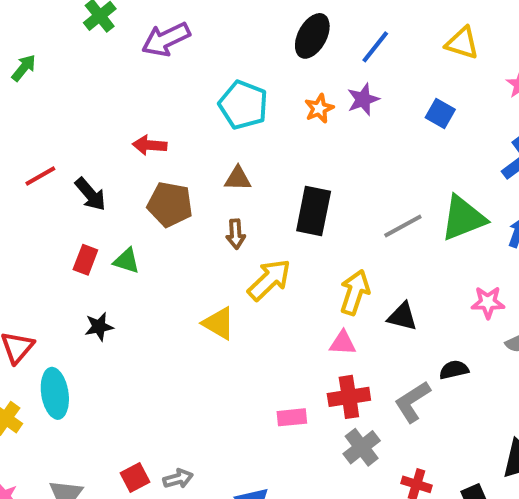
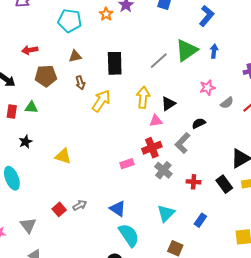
black triangle: (402, 317) -> (168, 104), turned -35
yellow triangle: (219, 323) -> (63, 156), moved
pink triangle: (343, 343) -> (156, 121), moved

